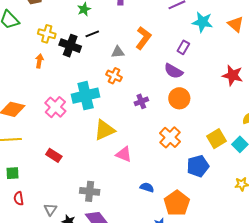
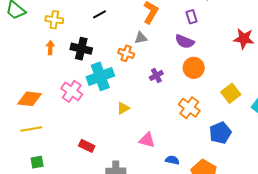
black cross: (70, 46) -> (81, 49), moved
purple rectangle: (183, 47) -> (192, 17), turned -40
gray triangle: (118, 52) -> (141, 38), moved
yellow triangle: (104, 130) -> (123, 108), size x0.6
yellow square: (216, 139) -> (231, 93), moved
pink triangle: (124, 154) -> (147, 140), moved
red rectangle: (54, 155) -> (87, 146), moved

